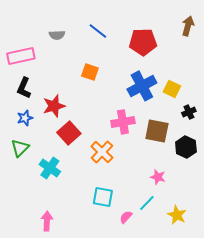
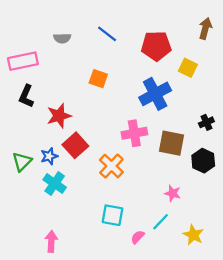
yellow square: (172, 89) -> (188, 68), moved
blue star: (25, 118) -> (49, 156), moved

